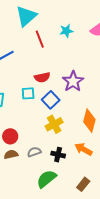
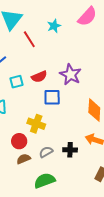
cyan square: (28, 93) -> (16, 82), moved
blue square: (51, 100) -> (52, 97), turned -36
yellow cross: (54, 124) -> (36, 124), moved, turned -30
green semicircle: (46, 179) -> (45, 181), moved, turned 30

